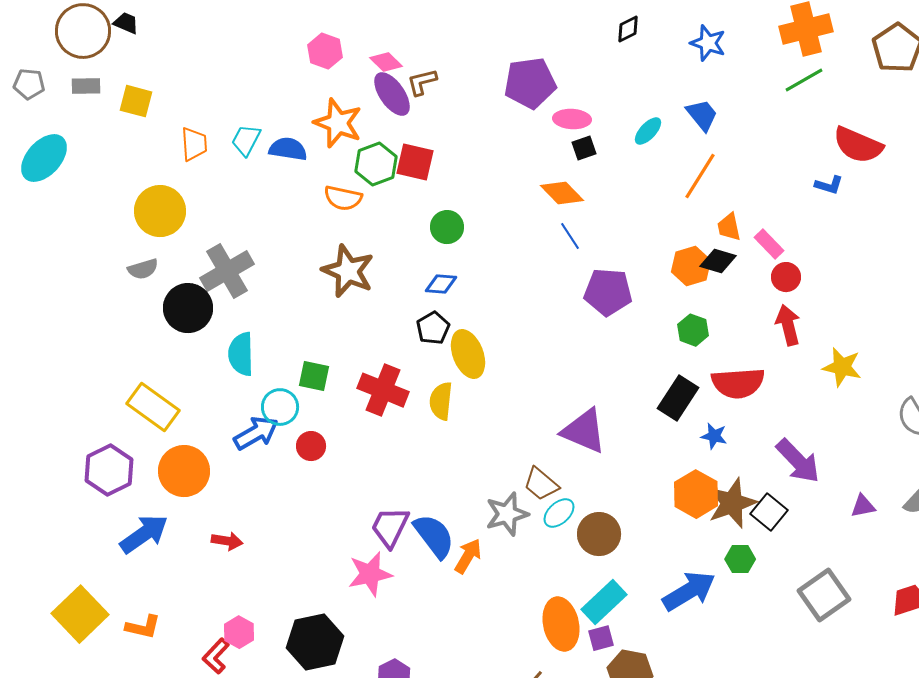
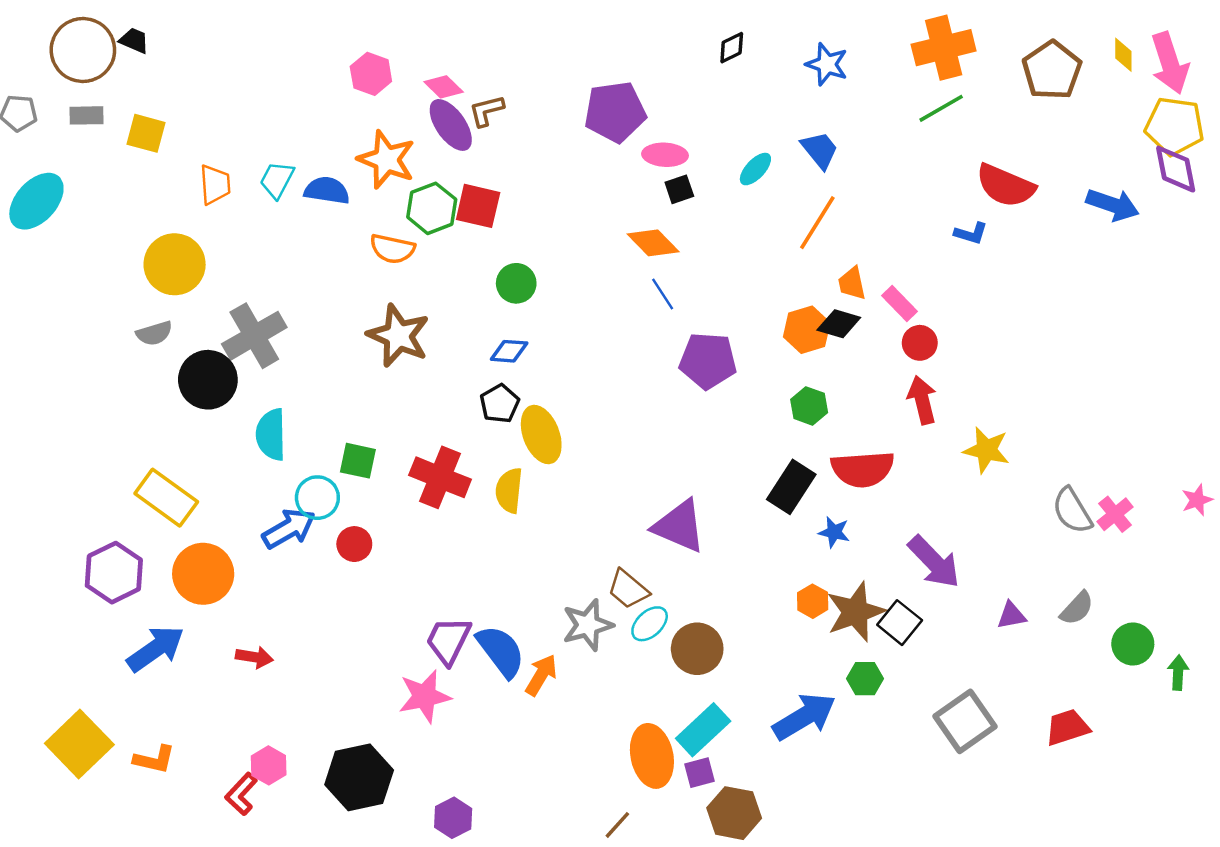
orange hexagon: (696, 494) -> (813, 601), size x0.6

